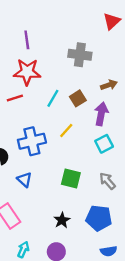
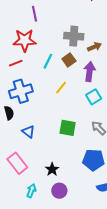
purple line: (27, 40) -> (35, 14), moved
gray cross: (80, 55) -> (74, 36), moved
blue cross: (32, 141) -> (21, 91), moved
black star: (62, 220) -> (52, 169), moved

